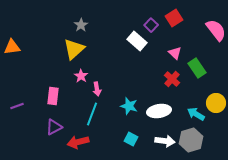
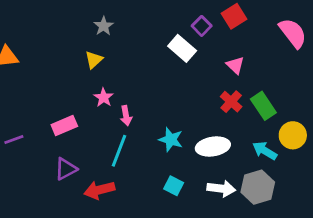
yellow triangle: (74, 49) -> (94, 60), size x0.6
green rectangle: (197, 68) -> (263, 106), moved
pink rectangle: (53, 96) -> (64, 125), turned 60

